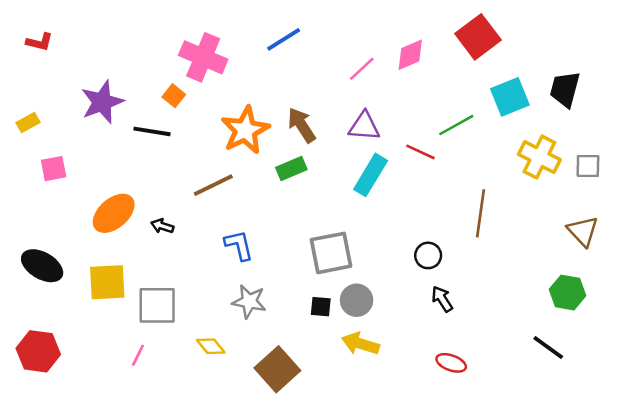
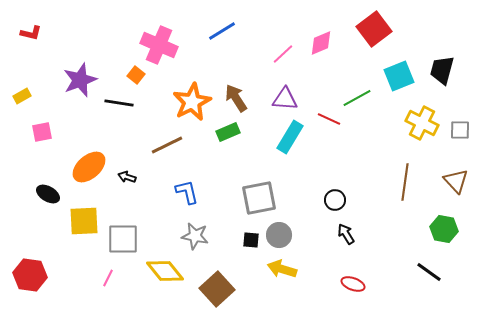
brown line: (481, 213) -> (405, 182), moved
black ellipse: (42, 266) -> (48, 194), moved, size x0.7
yellow diamond: (211, 346) -> (165, 271), size x1.6

